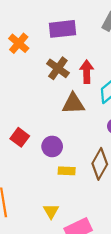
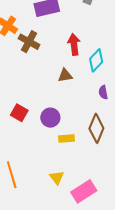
brown cross: (58, 68) -> (29, 42), moved
brown triangle: (73, 104) -> (65, 75), size x0.7

